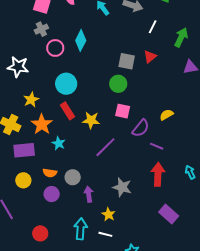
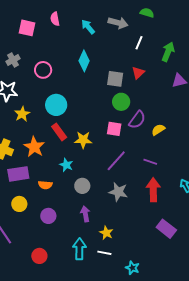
gray cross: (41, 29) -> (13, 60), moved
cyan diamond: (81, 40) -> (84, 61), moved
green circle: (118, 84) -> (121, 102), moved
yellow star: (31, 100) -> (22, 114), moved
purple semicircle: (141, 128) -> (137, 120), moved
cyan star: (59, 143) -> (66, 165), moved
purple line: (105, 147) -> (116, 161), moved
orange semicircle: (50, 173) -> (45, 185), moved
gray circle: (73, 177) -> (82, 186), moved
gray star: (122, 187) -> (118, 192), moved

